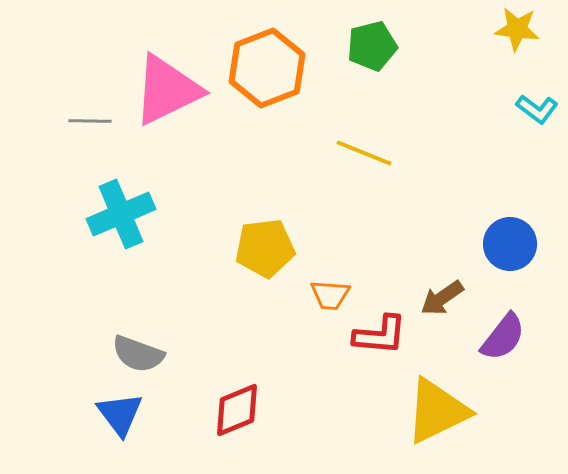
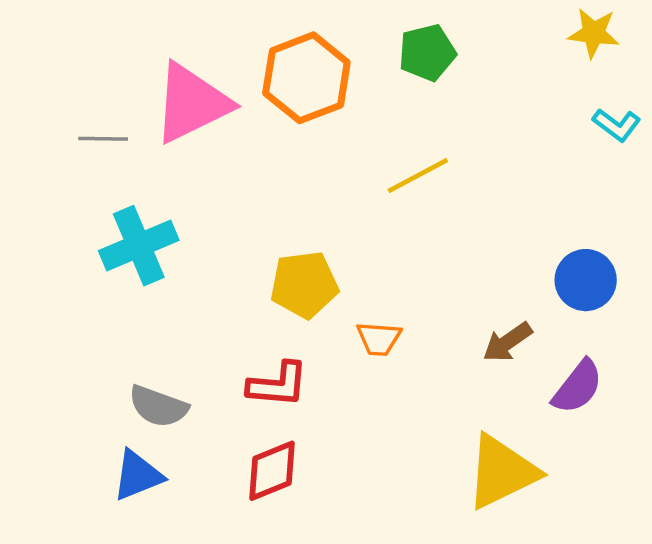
yellow line: (364, 153) -> (418, 176), turned -50
red L-shape: (380, 335) -> (278, 385), moved
blue triangle: (120, 414) -> (138, 475), turned 45

